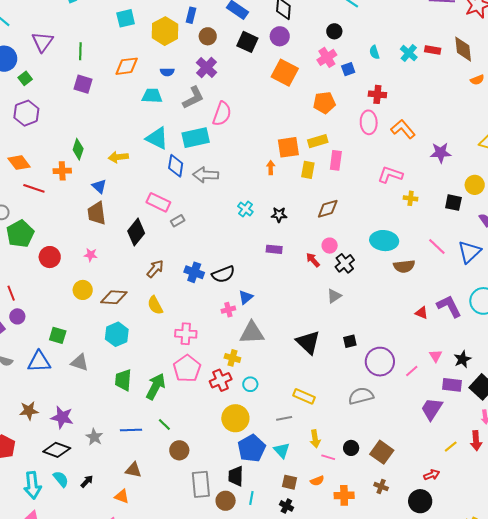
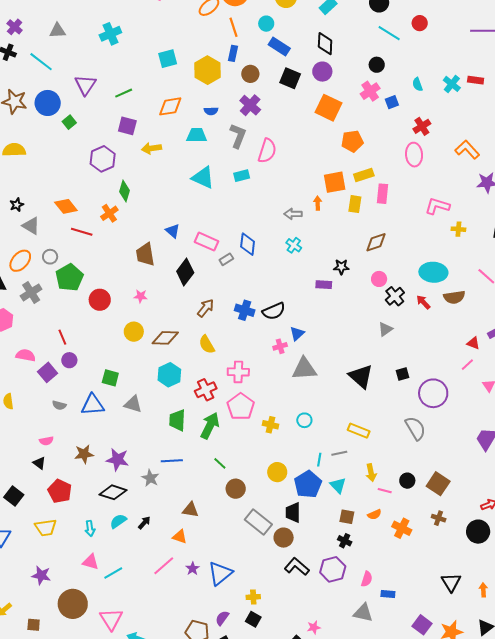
green line: (80, 51) -> (124, 93), turned 66
red cross: (377, 94) -> (422, 126), turned -36
gray L-shape: (193, 98) -> (238, 136), turned -40
orange pentagon: (324, 103) -> (352, 141), moved
purple hexagon: (26, 113) -> (103, 159), moved
orange L-shape: (403, 129) -> (467, 150), moved
cyan rectangle: (196, 138) -> (242, 176), size x0.6
yellow arrow: (118, 157) -> (151, 148), moved
blue diamond: (176, 166) -> (248, 244), moved
orange cross: (62, 171) -> (109, 213), turned -30
gray arrow: (206, 175) -> (293, 214), moved, size x0.7
blue triangle: (99, 186) -> (173, 231), moved
black star: (279, 215) -> (341, 267), moved
red arrow: (313, 260) -> (423, 302), moved
yellow cross: (232, 358) -> (271, 425), moved
pink line: (412, 371) -> (467, 365), moved
red cross: (221, 380) -> (206, 390), moved
gray semicircle: (361, 396) -> (415, 428), turned 75
yellow circle: (235, 418) -> (277, 472), moved, size x0.7
blue line: (131, 430) -> (172, 461), moved
cyan semicircle: (61, 479) -> (118, 521), turned -84
gray rectangle: (201, 484) -> (258, 522), turned -44
cyan arrow: (32, 485) -> (90, 529), size x0.6
orange cross: (344, 495) -> (402, 528), turned 30
cyan line: (251, 498) -> (319, 460), moved

